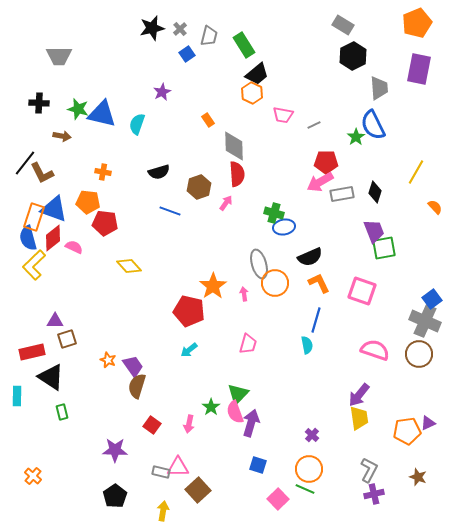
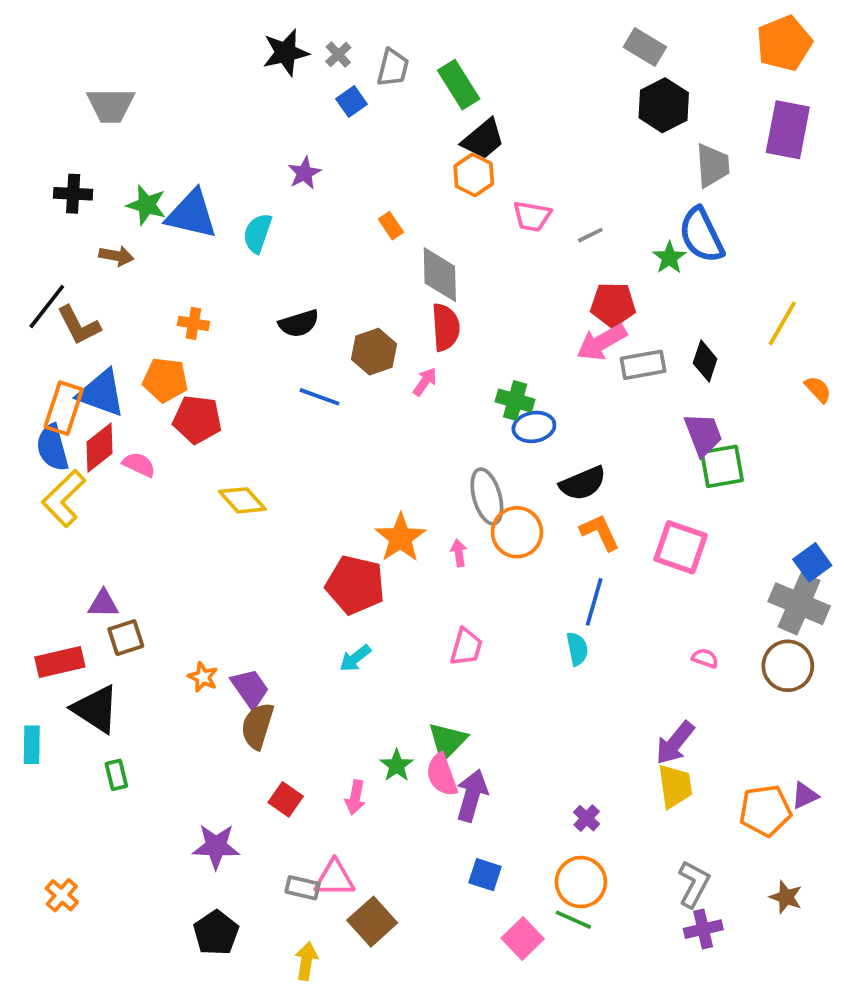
pink semicircle: (375, 350) -> (705, 658), size x0.5

